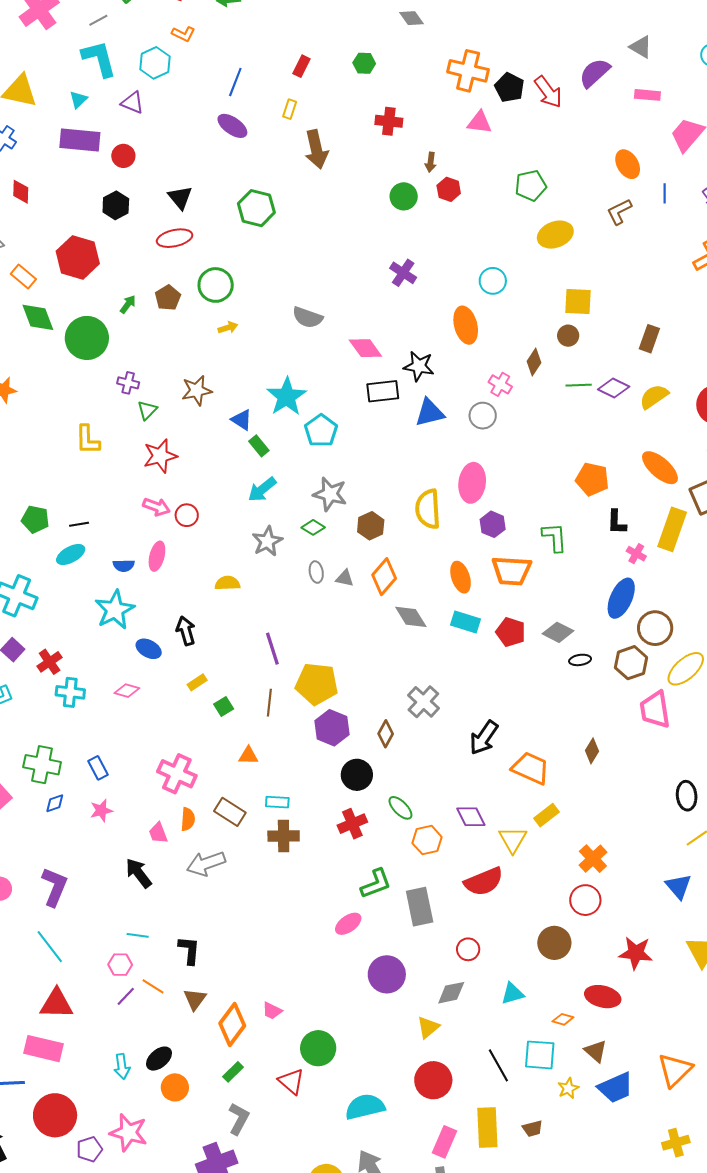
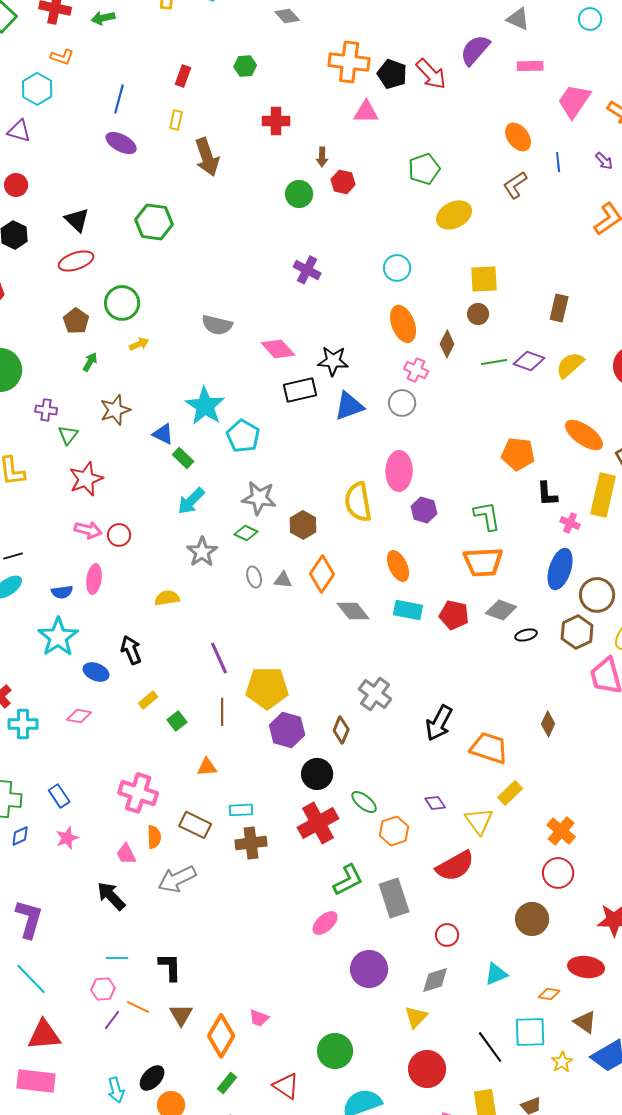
green arrow: (128, 304) -> (90, 362), moved
orange ellipse: (466, 325) -> (403, 324), moved
orange trapezoid: (512, 571) -> (483, 562), moved
purple diamond: (471, 817) -> (435, 803), size x0.7
red cross: (352, 824) -> (318, 823), size x1.4
green circle: (318, 1048) -> (335, 1051), moved

